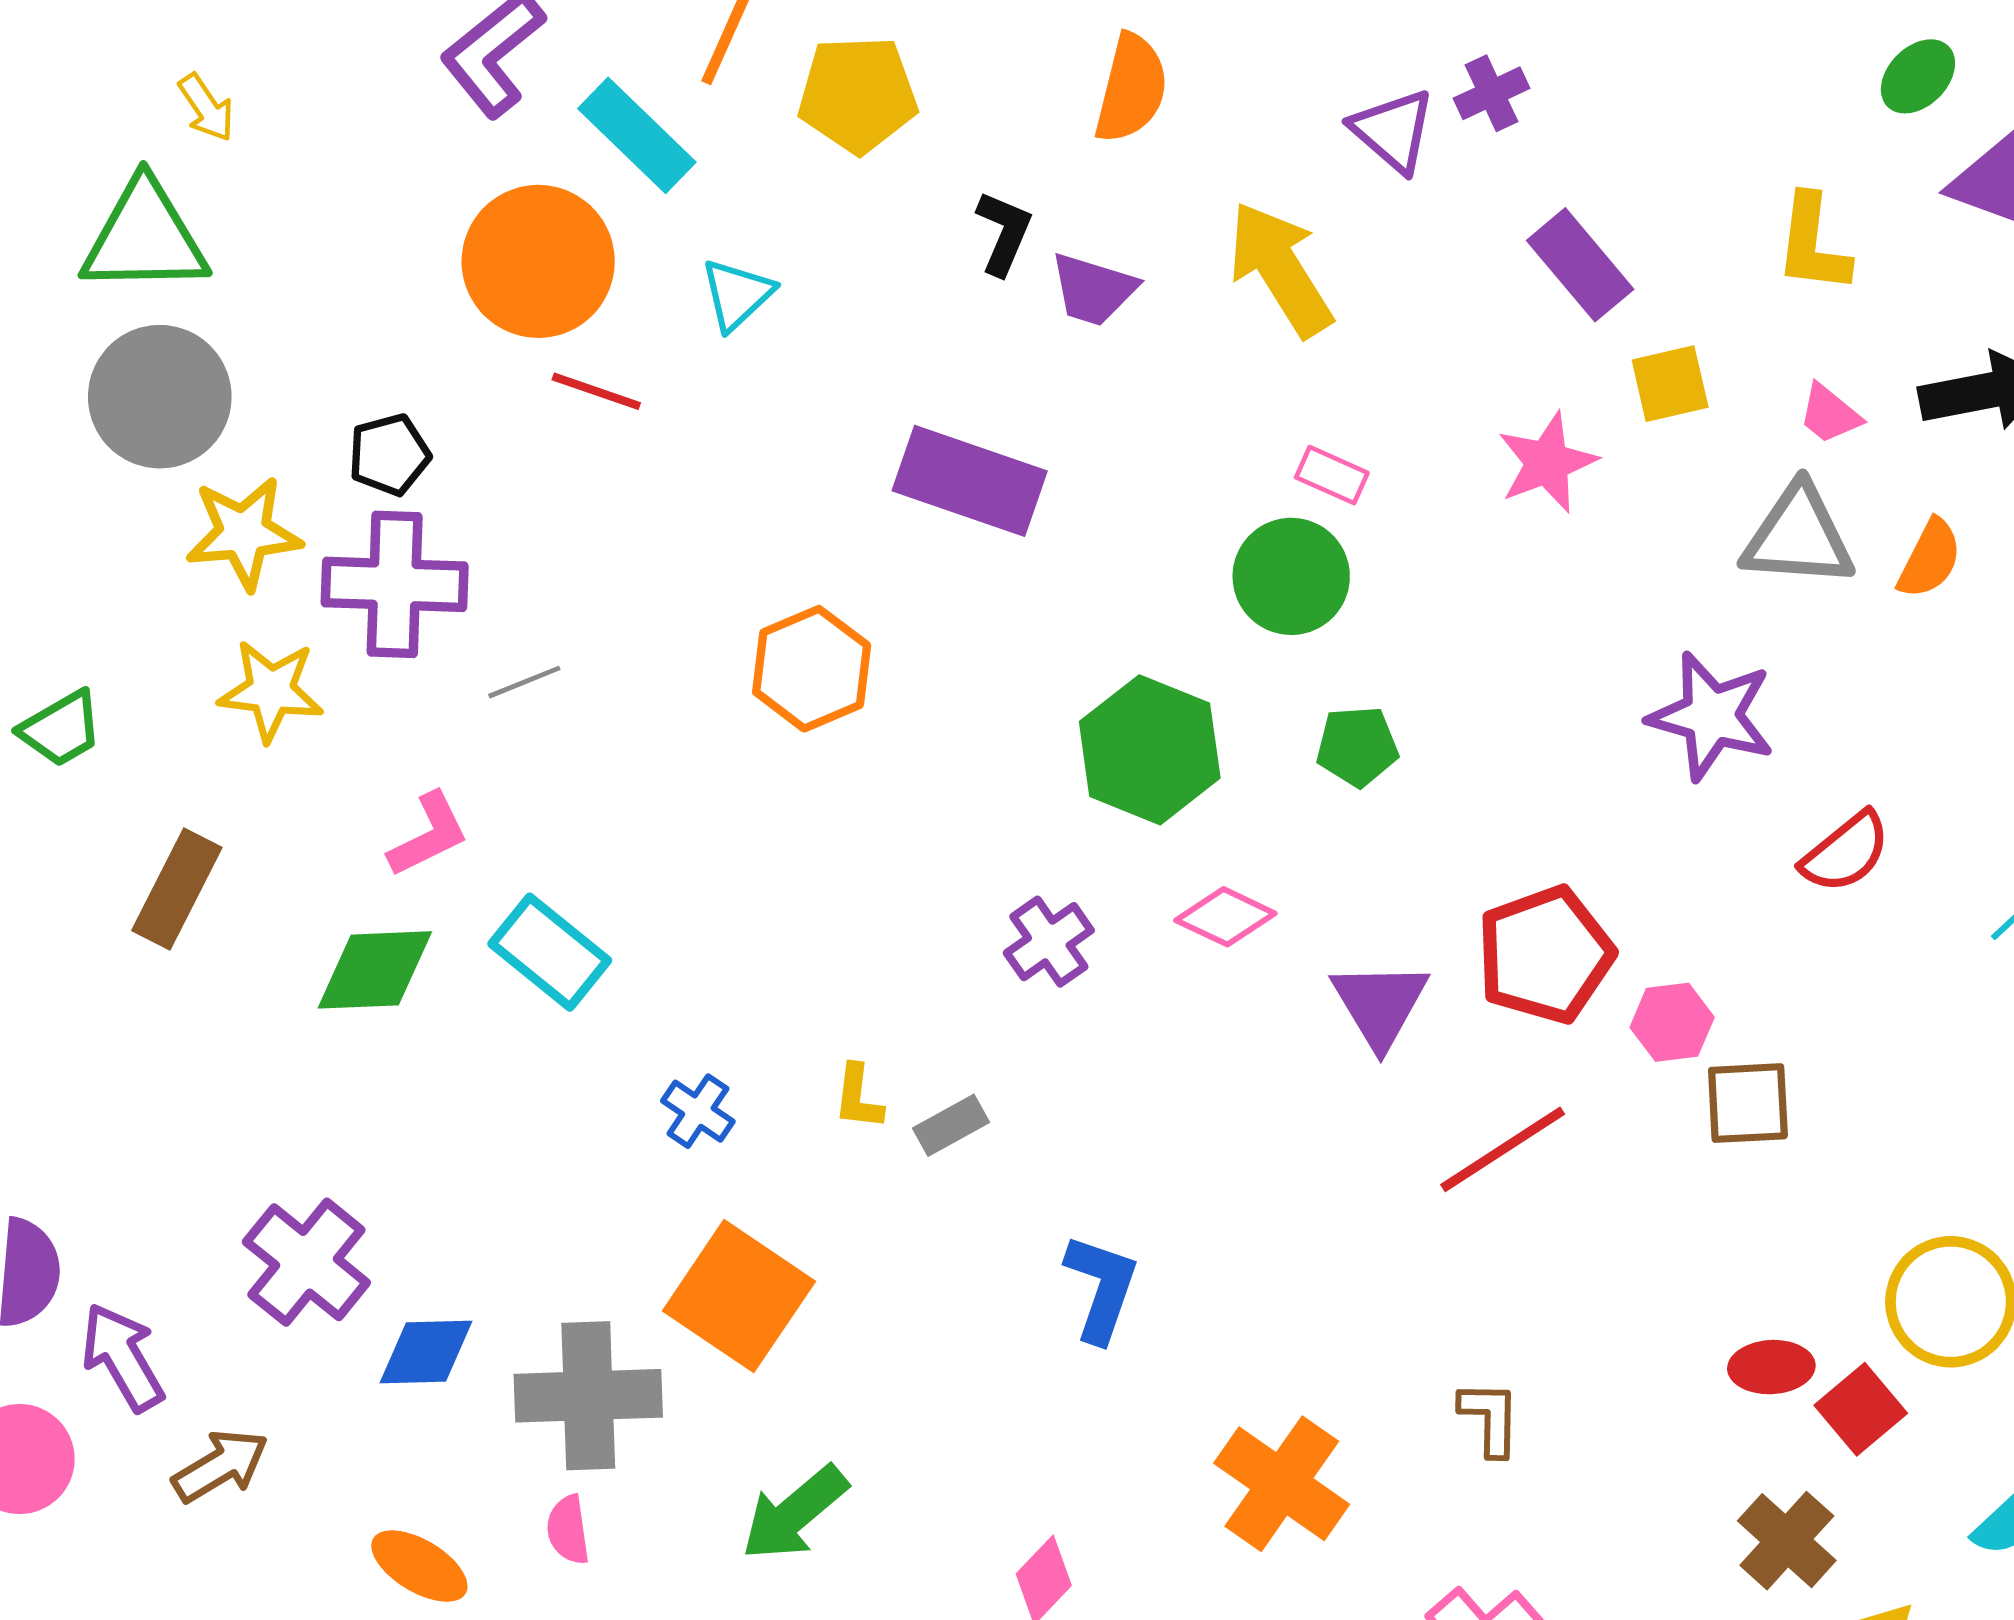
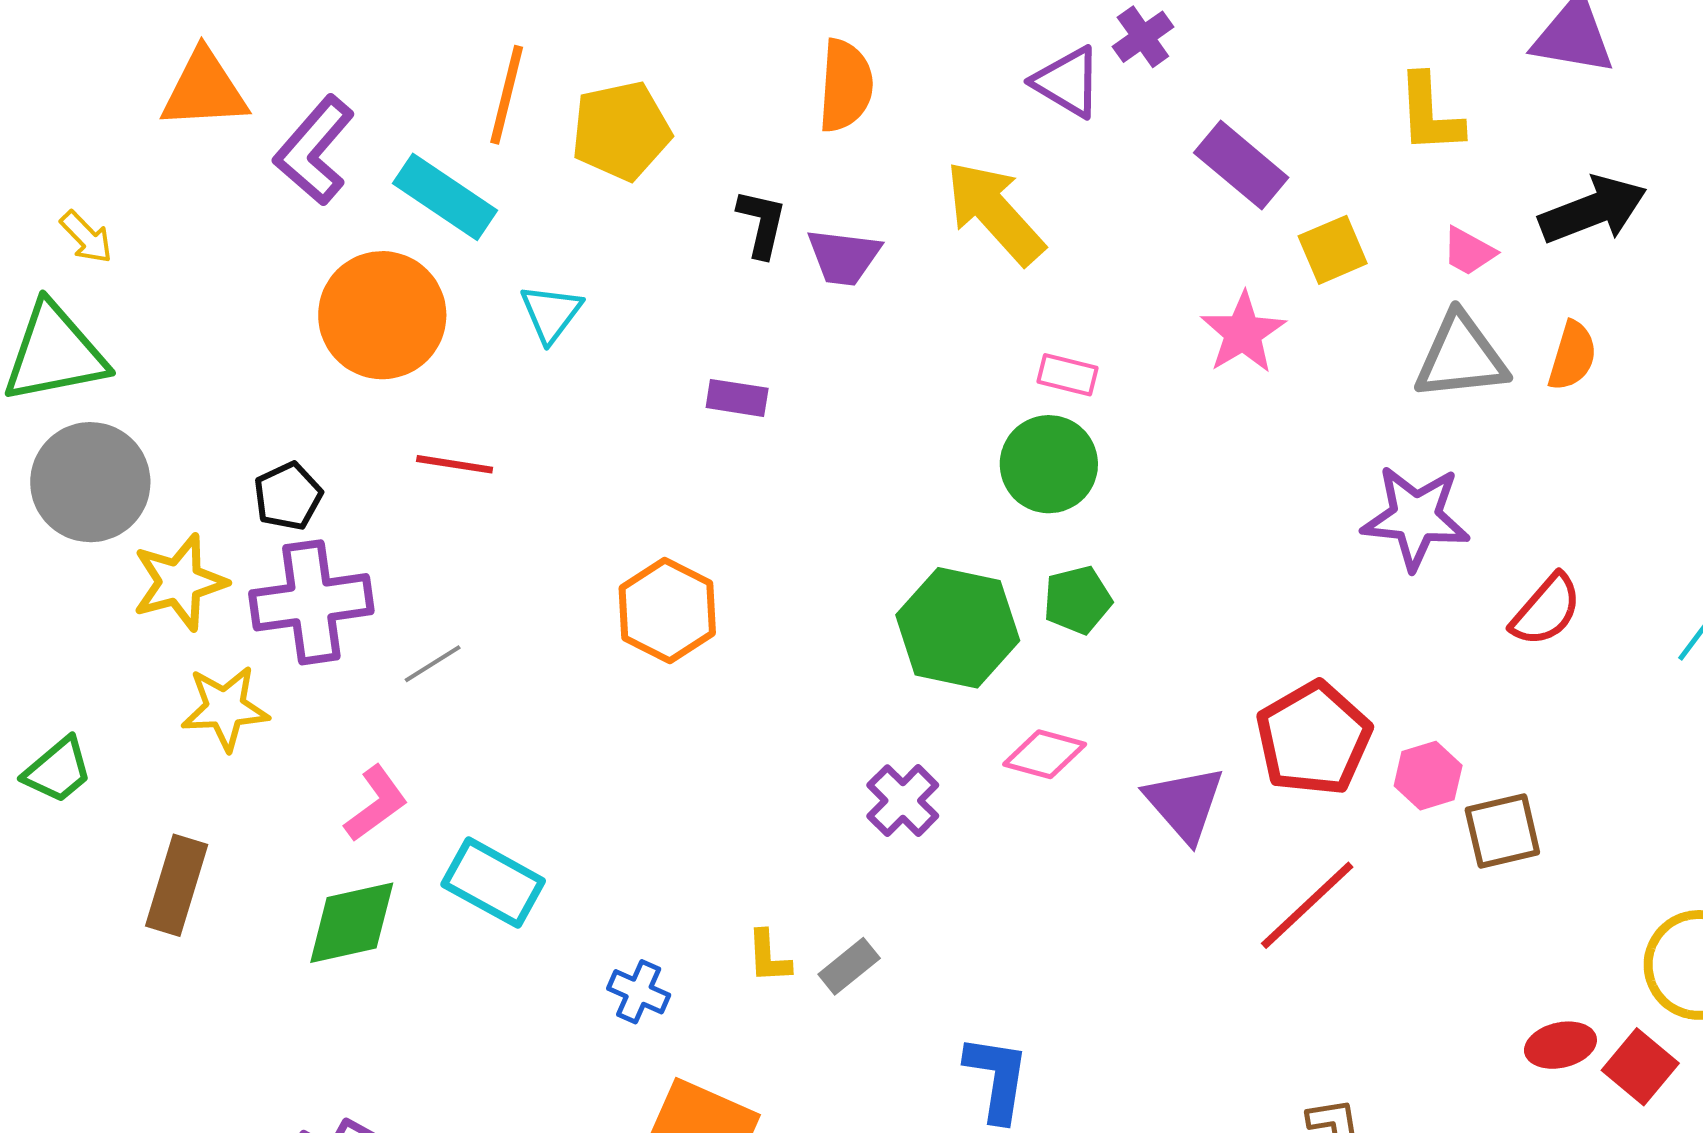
red line: (596, 391) -> (455, 464), moved
purple rectangle: (970, 481) -> (737, 398), moved, size x0.5
green pentagon: (1357, 746) -> (1077, 600), moved

